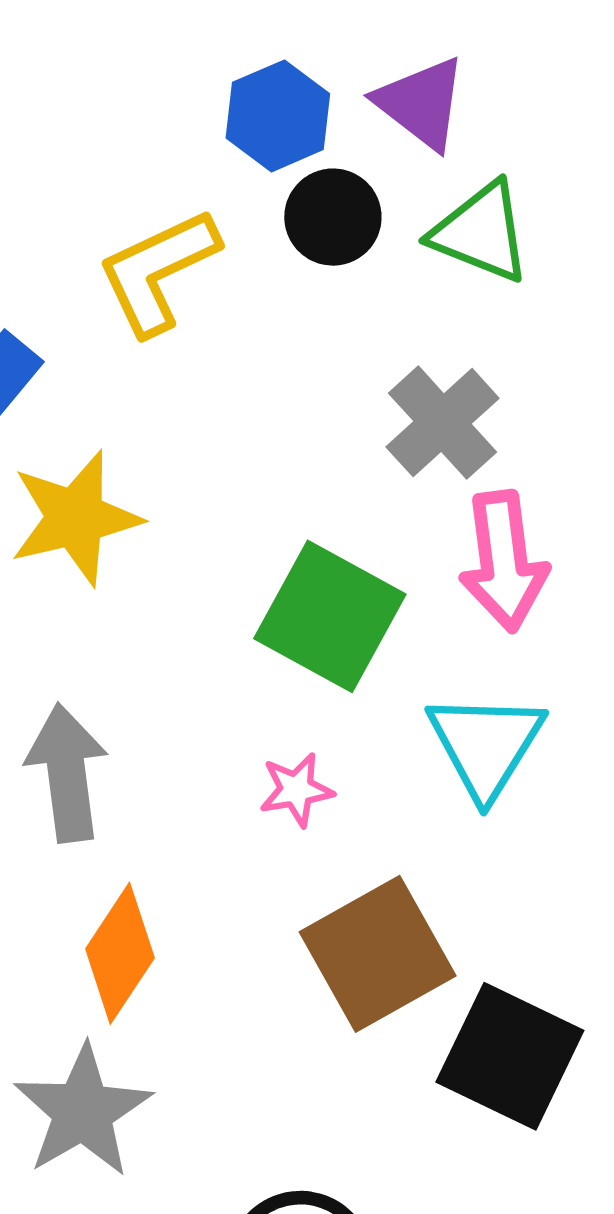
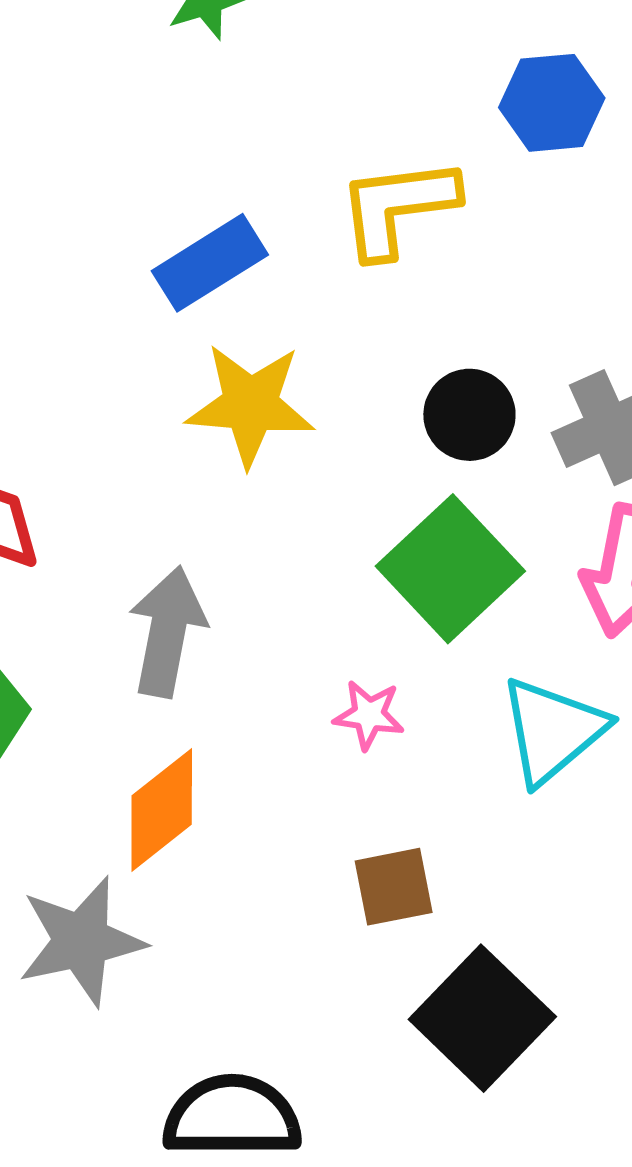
black circle: (333, 217) -> (469, 415), moved
brown square: (378, 954) -> (394, 887), size x0.6

